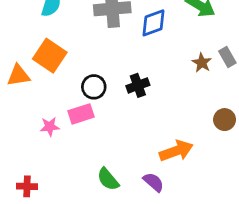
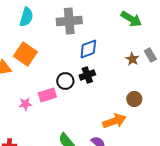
blue diamond: (153, 23) -> (88, 49), moved
black circle: (94, 87) -> (65, 81), moved
brown circle: (225, 120) -> (134, 99), moved

